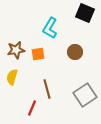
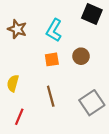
brown star: (16, 50) -> (17, 29), moved, turned 30
orange square: (38, 54) -> (52, 59), moved
red line: (32, 108) -> (19, 117), moved

